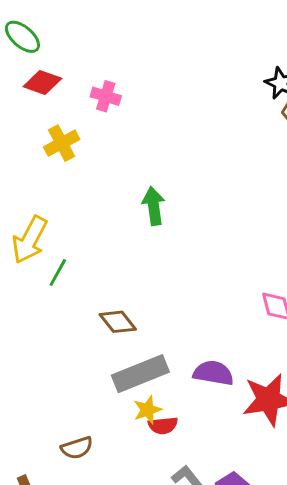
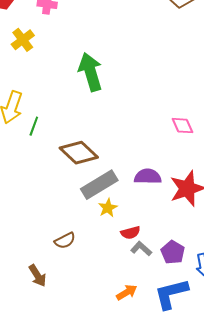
green arrow: (154, 206) -> (90, 72), size x1.5
brown diamond: (118, 322) -> (79, 153), size x1.5
red semicircle: (163, 425) -> (130, 233), moved

